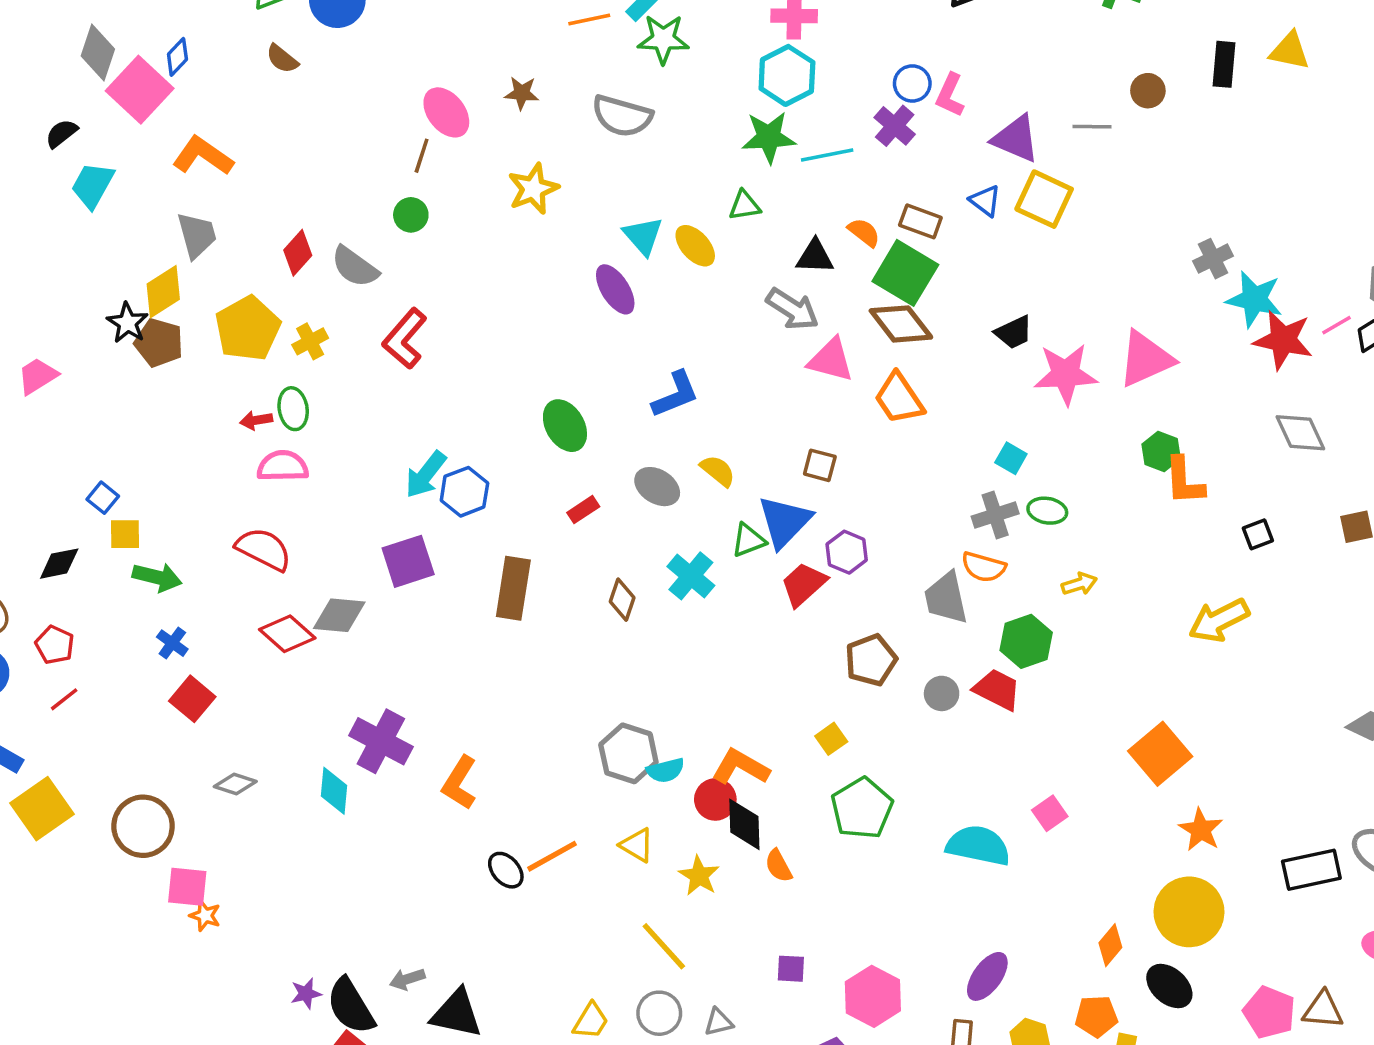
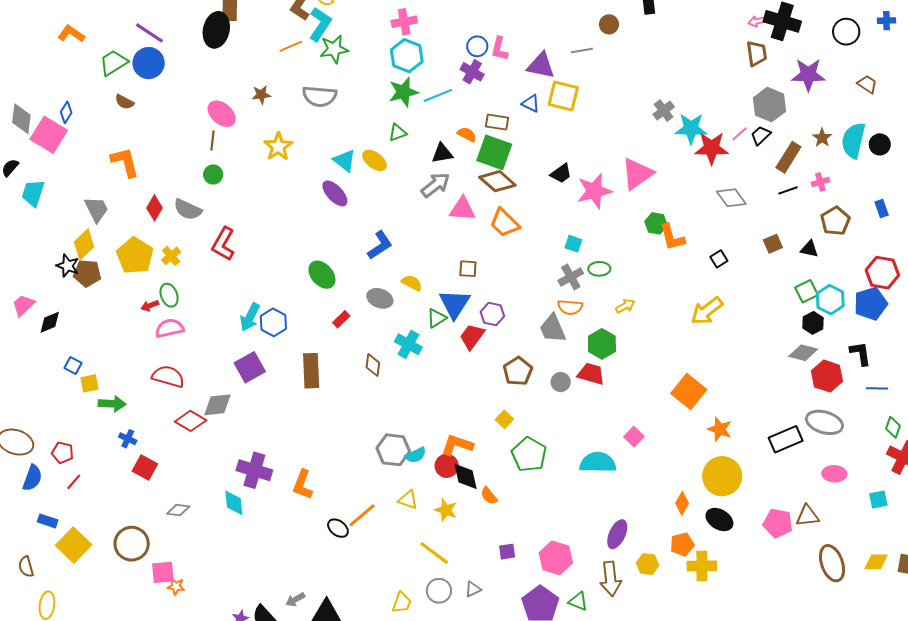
orange L-shape: (203, 156) -> (125, 162), moved, turned 52
gray arrow: (792, 309) -> (436, 185), turned -60
black diamond: (59, 564) -> (50, 322), moved

